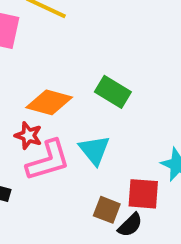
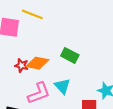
red star: (28, 136) -> (21, 65), moved

